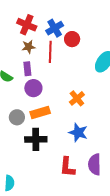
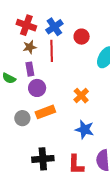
red circle: (72, 39) -> (82, 37), moved
black cross: (36, 139) -> (43, 159), moved

